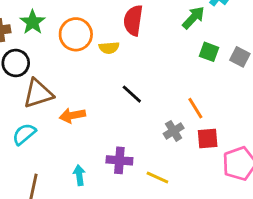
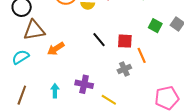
green square: (209, 52) -> (155, 26), moved
orange arrow: (72, 115) -> (56, 49), turned -30
red square: (208, 138) -> (125, 41), moved

